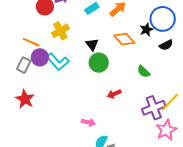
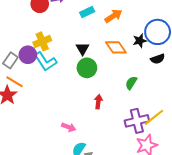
yellow cross: (60, 31) -> (42, 41), moved
orange line: (31, 42) -> (14, 82), moved
green semicircle: (144, 72) -> (131, 83), turned 72
red arrow: (114, 94) -> (98, 102), turned 112

